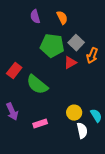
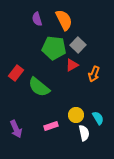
orange semicircle: (62, 18) -> (64, 20), size x1.5
orange arrow: (92, 56) -> (94, 74), moved
purple arrow: (12, 112) -> (16, 129), moved
pink rectangle: (40, 124) -> (51, 126), moved

